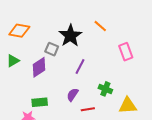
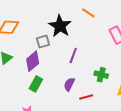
gray square: (52, 49) -> (43, 42), turned -32
green rectangle: (40, 102) -> (36, 84), moved, turned -49

